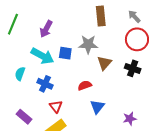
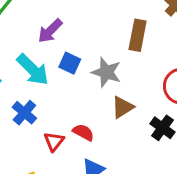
blue square: (65, 53) -> (70, 63), moved
red semicircle: (85, 85) -> (83, 132), turned 32
red triangle: (56, 106) -> (54, 141), moved

